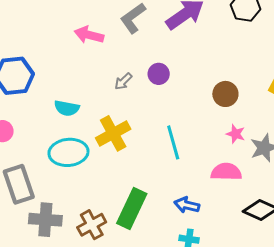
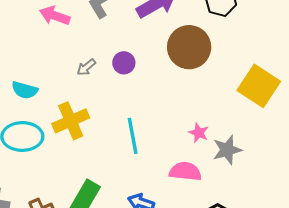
brown circle: (225, 94) -> (189, 47), moved, size x1.6

